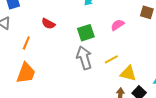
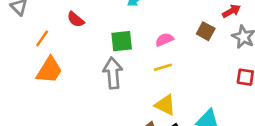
yellow line: (111, 59) -> (163, 67), moved
orange trapezoid: (26, 73) -> (49, 70), moved

